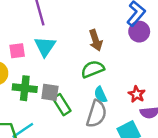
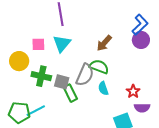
brown arrow: (96, 40) -> (104, 43), turned 54
green semicircle: (93, 69) -> (99, 67), turned 36
gray semicircle: (97, 114) -> (85, 75), moved

